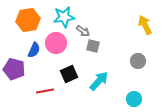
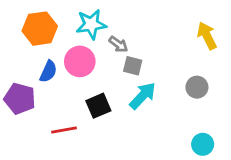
cyan arrow: (99, 81) -> (143, 96), moved
cyan circle: (134, 99) -> (203, 144), moved

